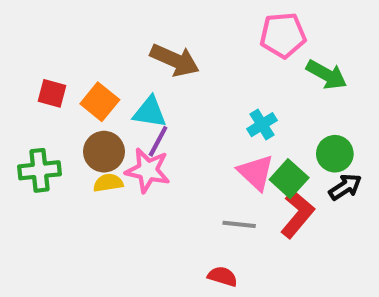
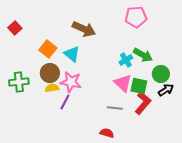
green arrow: (327, 75) -> (143, 55), moved
red square: (52, 93) -> (15, 28), moved, turned 32
cyan triangle: (150, 112) -> (72, 54), turned 30
purple line: (158, 141) -> (65, 102), moved
green square: (289, 179) -> (139, 86), turned -30

